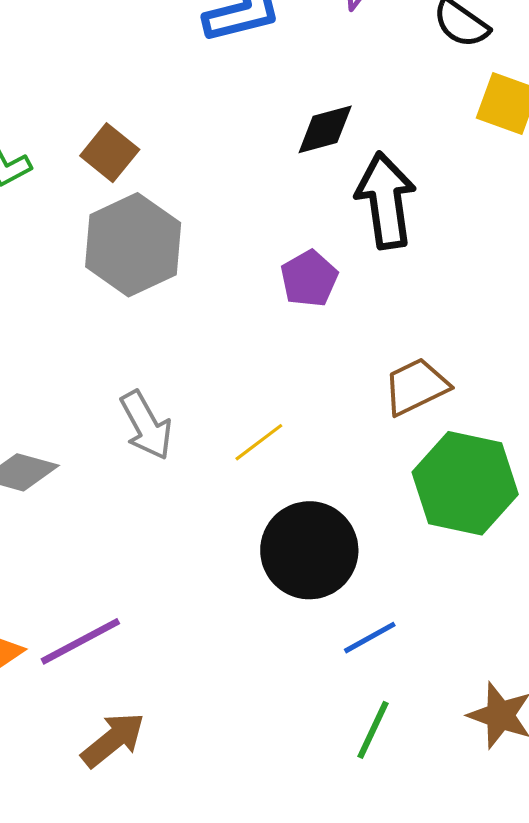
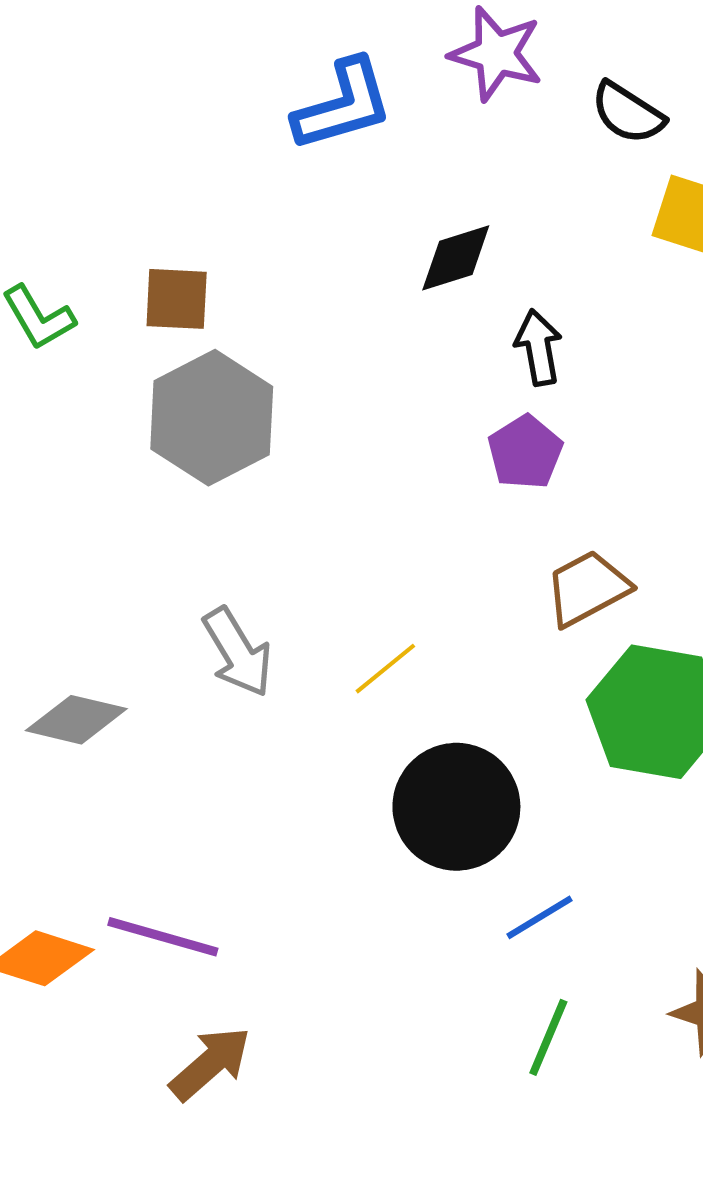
brown square: (110, 153) -> (177, 299), turned -34
black arrow: (386, 200) -> (538, 347), size x0.6
purple pentagon: (309, 279) -> (525, 452), moved
purple line: (80, 641) -> (163, 937), turned 46

